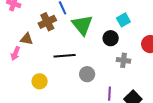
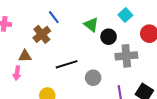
cyan square: (123, 20) -> (125, 15), moved
green triangle: (82, 25) -> (91, 25), moved, size x0.7
gray cross: (124, 60) -> (126, 56), size x1.5

